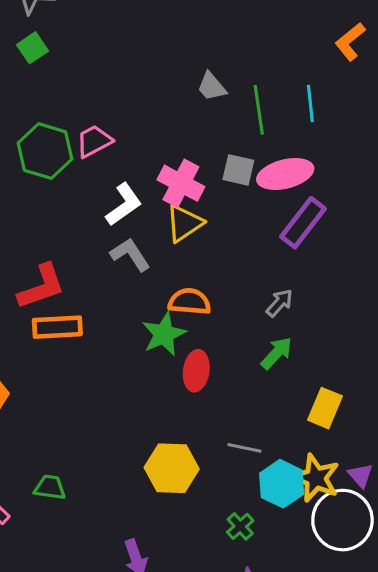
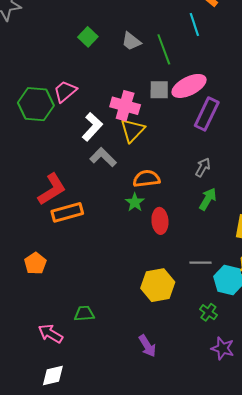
green square: (33, 48) -> (88, 37), moved
cyan line: (310, 104) -> (194, 25), moved
green star: (164, 334) -> (135, 202), size x0.7

